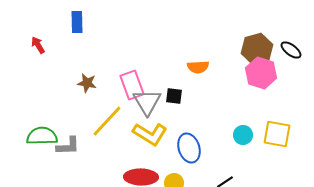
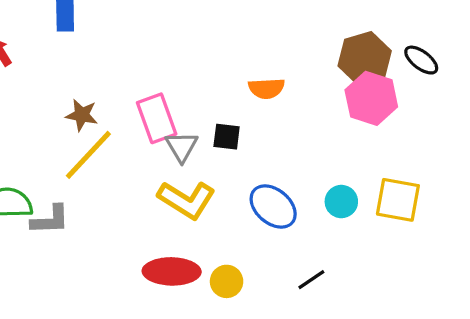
gray triangle: (147, 102) -> (182, 147), size x0.7
yellow line: (107, 121) -> (88, 155), moved
blue ellipse: (189, 148) -> (273, 207), moved, turned -32

